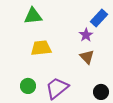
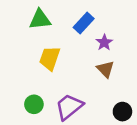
blue rectangle: (99, 18) -> (84, 23), moved
yellow trapezoid: (41, 48) -> (50, 58), turned -65

